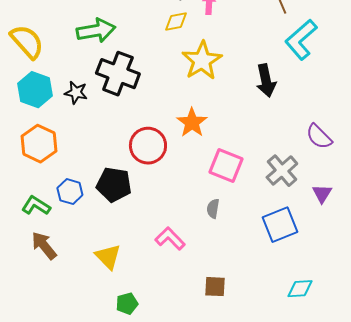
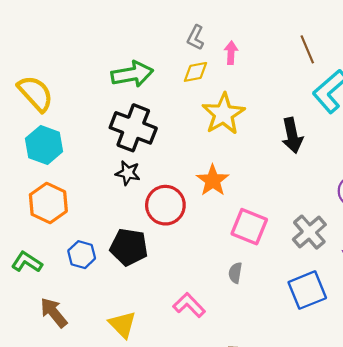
green arrow: (96, 31) -> (132, 74), moved
black star: (76, 93) -> (128, 173), moved
green L-shape: (36, 206) -> (27, 262), moved

